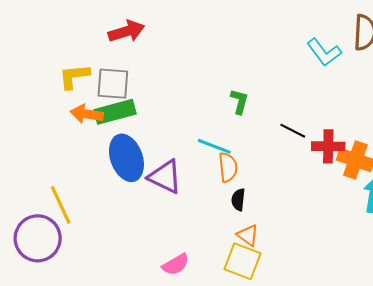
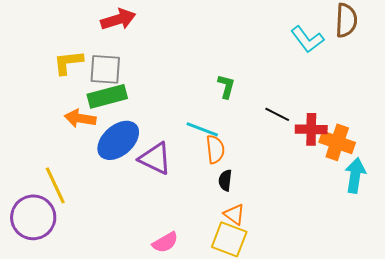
orange arrow: (87, 114) -> (80, 118), moved
blue ellipse: (126, 158) -> (118, 140), turned 69

